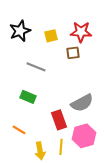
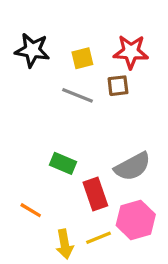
black star: (20, 31) -> (32, 50), turned 30
gray line: (36, 67) -> (78, 95), moved
green rectangle: (28, 97) -> (63, 163), moved
yellow line: (61, 147) -> (99, 238), turned 63

